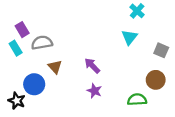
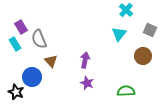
gray semicircle: (42, 43) -> (39, 39), turned -102
gray square: (161, 50) -> (150, 30), moved
purple arrow: (92, 66) -> (85, 60), turned 56
brown circle: (156, 80) -> (143, 56), moved

